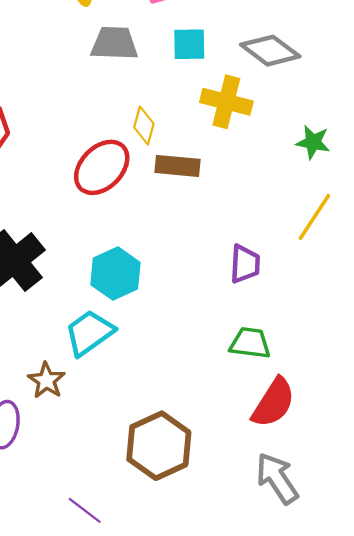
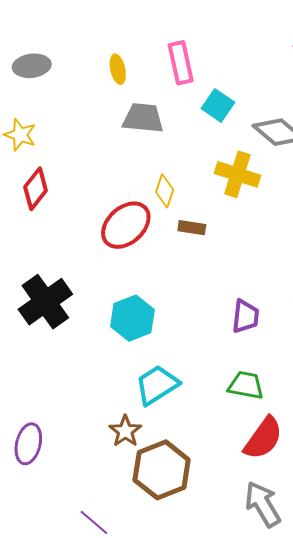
cyan square: (189, 44) -> (218, 105), moved, turned 32
brown rectangle: (178, 166) -> (192, 228), size x0.7
cyan trapezoid: (89, 333) -> (157, 385), moved
brown star: (46, 380) -> (125, 431), moved

